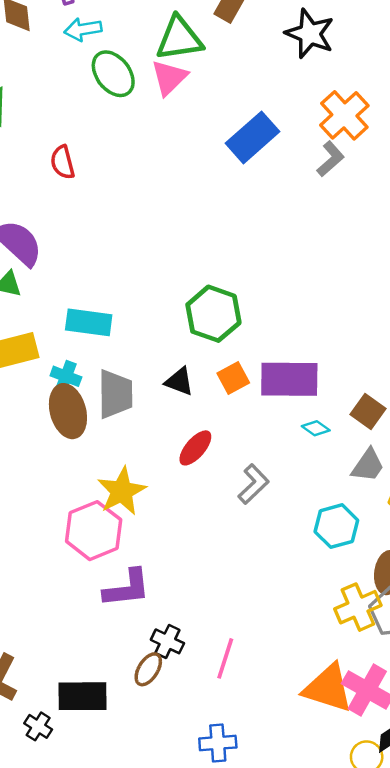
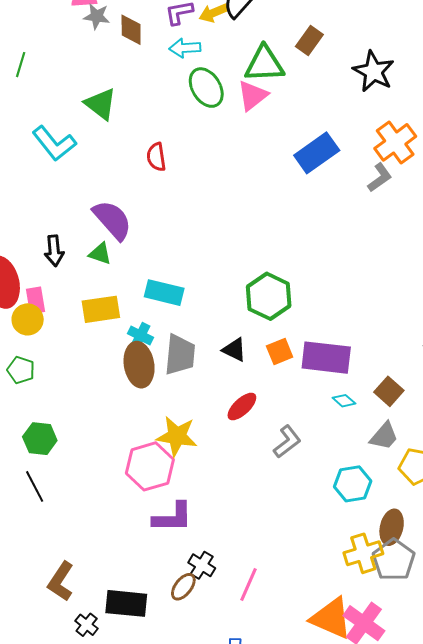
yellow star: (122, 491) -> (177, 436), turned 30

